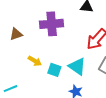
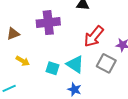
yellow arrow: (35, 61) -> (23, 61), moved

